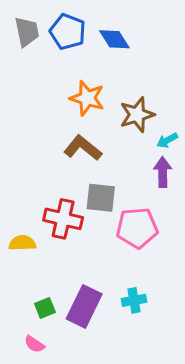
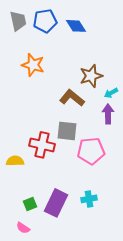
blue pentagon: (68, 32) -> (45, 21), turned -30
orange star: (87, 98) -> (33, 65), moved
brown L-shape: (83, 148) -> (72, 98), moved

